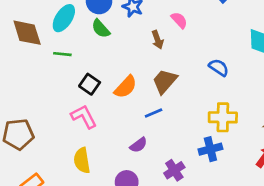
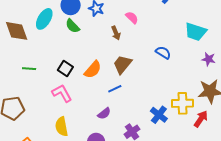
green line: (62, 54) -> (29, 69), moved
yellow cross: (223, 117) -> (183, 103), moved
blue cross: (210, 149) -> (159, 115), turned -36

